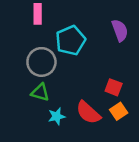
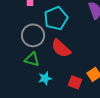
red square: (114, 87) -> (75, 82), moved
red semicircle: (88, 113) -> (61, 48), moved

